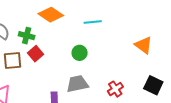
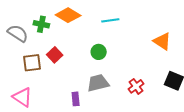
green cross: (27, 36) -> (41, 24), moved

